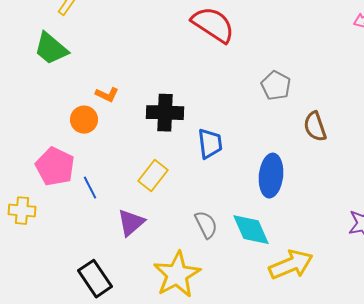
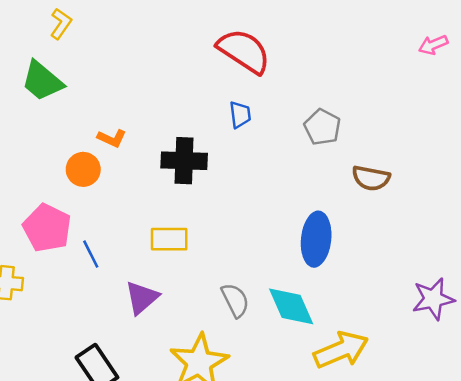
brown semicircle: (315, 127) -> (371, 178), turned -60
blue trapezoid: (210, 144) -> (240, 115), moved, size x0.7
yellow rectangle: (153, 176) -> (169, 239), turned 52

